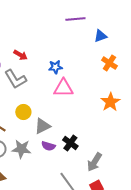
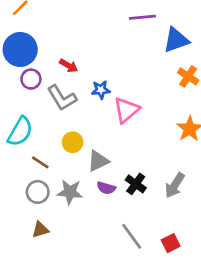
blue triangle: (100, 36) -> (176, 40), size x1.5
blue star: (55, 67) -> (101, 90), moved
pink triangle: (63, 88) -> (126, 110), turned -40
gray arrow: (94, 162) -> (175, 185), moved

